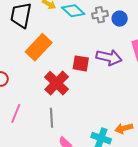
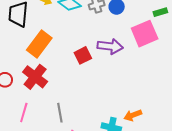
red square: (81, 63) -> (83, 55), turned -30
red cross: (57, 83) -> (35, 77), moved

